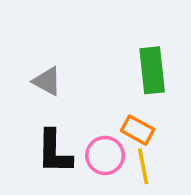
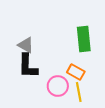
black L-shape: (54, 152) -> (28, 66), moved

